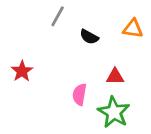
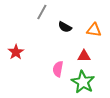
orange triangle: (133, 29) -> (94, 30), moved

